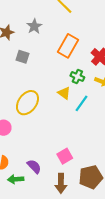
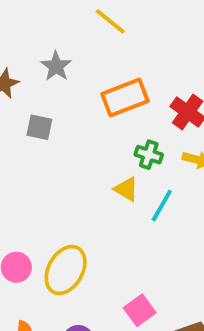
orange rectangle: (68, 46) -> (125, 97), turned 45
yellow ellipse: (27, 103) -> (66, 270), moved

